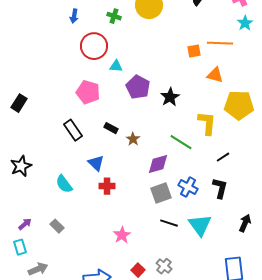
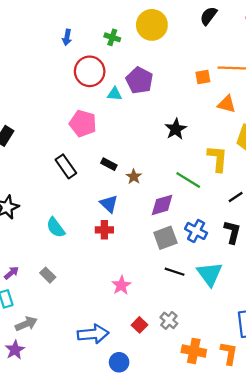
purple pentagon: (138, 87) -> (139, 80), moved
blue triangle: (96, 163) -> (109, 204), moved

